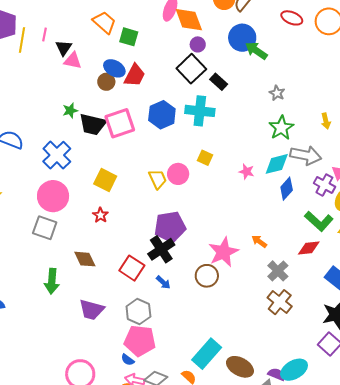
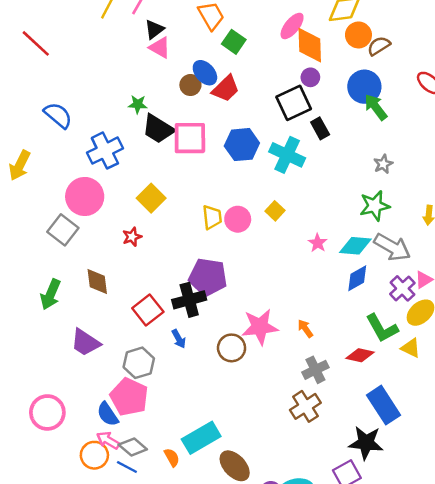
blue semicircle: (128, 360) -> (108, 414), size x1.5

